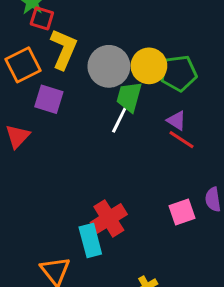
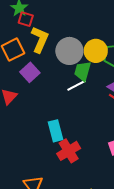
purple square: (49, 99) -> (30, 72), turned 30
white line: (120, 119) -> (76, 85), turned 36
cyan rectangle: (90, 240) -> (55, 131), moved

